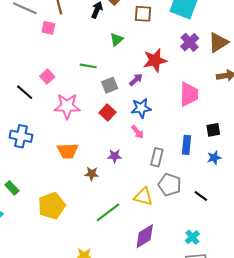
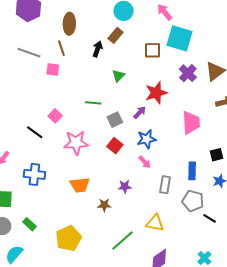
brown square: (143, 14) -> (153, 50), moved
gray pentagon: (170, 185) -> (193, 201), moved

